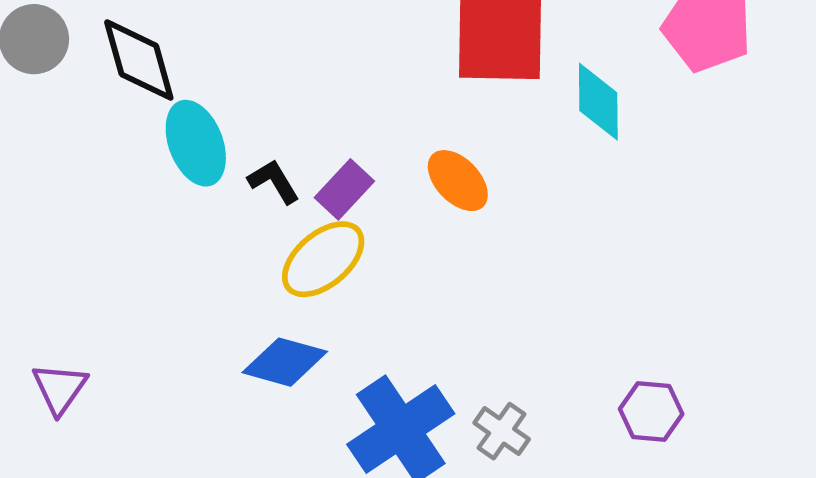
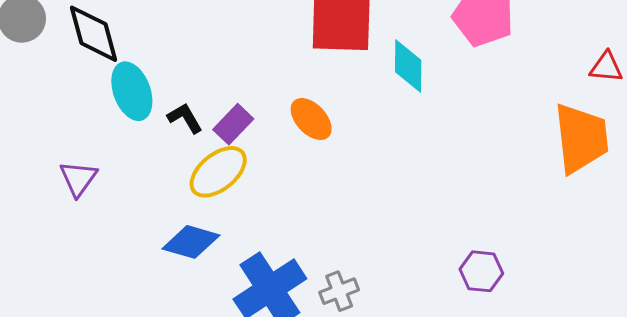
purple triangle: (60, 388) -> (78, 178), moved
purple hexagon: (651, 412) -> (481, 271), moved
gray cross: (502, 431) -> (339, 291), turned 33

